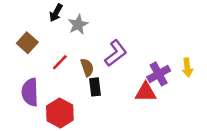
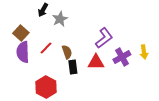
purple L-shape: (116, 53) -> (104, 38), moved
purple semicircle: (30, 92) -> (23, 52), moved
red triangle: (146, 92) -> (96, 62), moved

